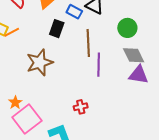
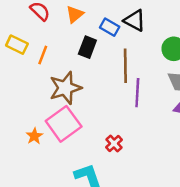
orange line: (12, 32) -> (43, 55), moved, turned -42
red cross: (81, 107) -> (114, 143), turned -32
pink square: (27, 119) -> (64, 124), moved

